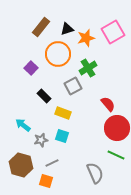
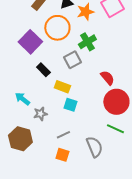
purple square: (31, 68) -> (30, 42), size x1.6
cyan square: (62, 136) -> (70, 105), moved
gray line: (52, 163) -> (63, 135), moved
orange square: (46, 181) -> (62, 155), moved

